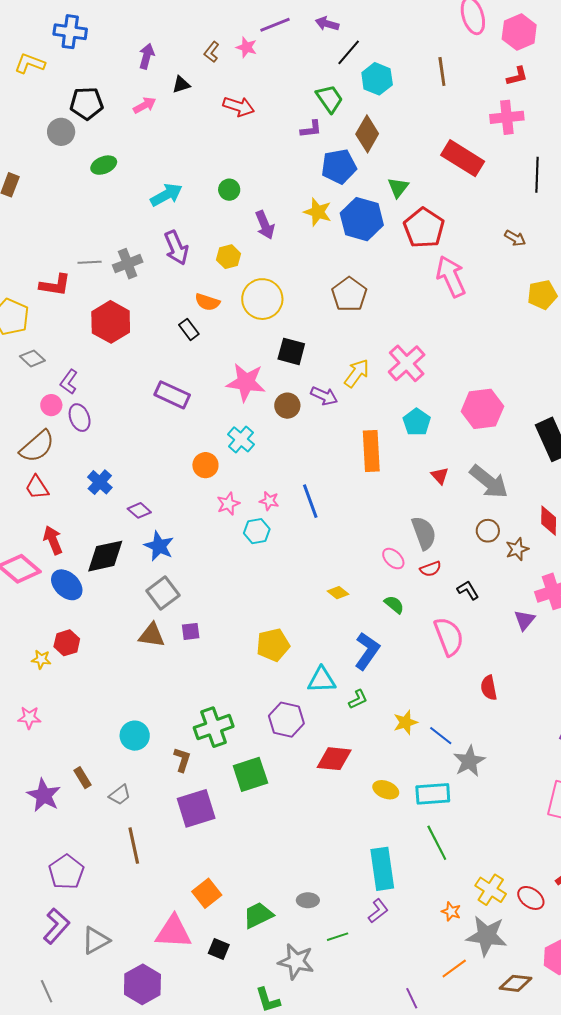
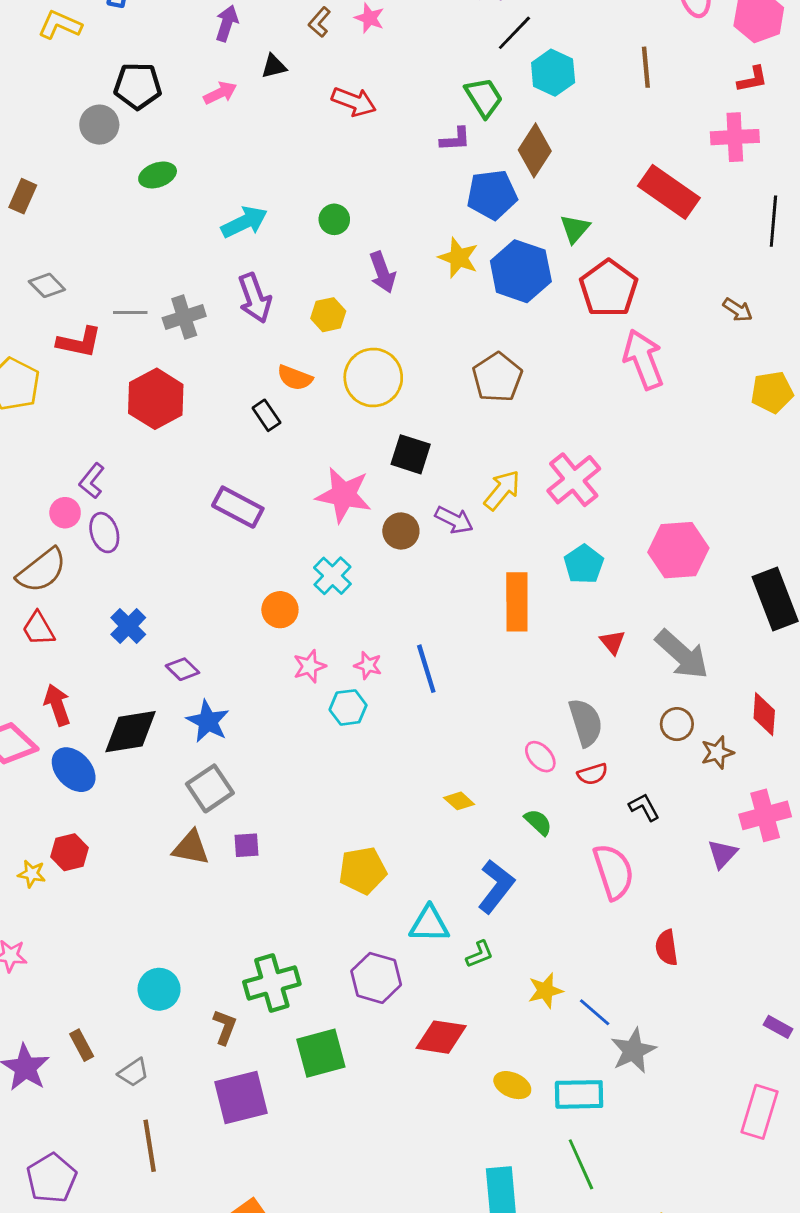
gray diamond: (32, 358) -> (47, 285), moved

